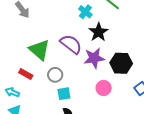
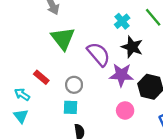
black star: (98, 32) -> (132, 47), turned -30
green triangle: (39, 50) -> (63, 39), moved
cyan square: (64, 94) -> (70, 107), moved

